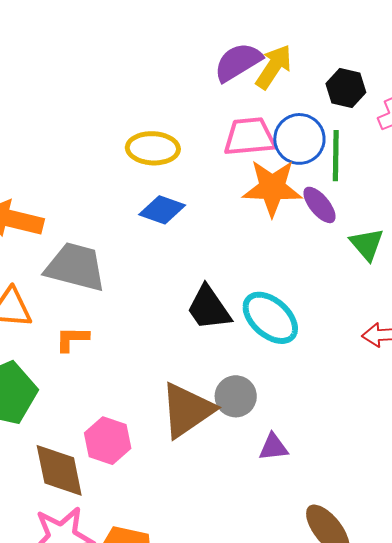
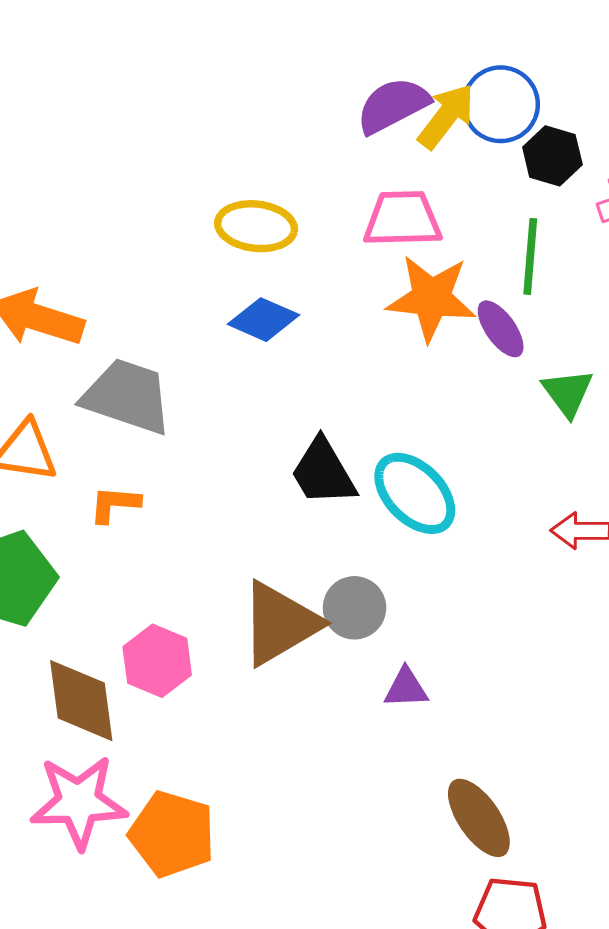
blue circle: (299, 139) -> (501, 104), moved

